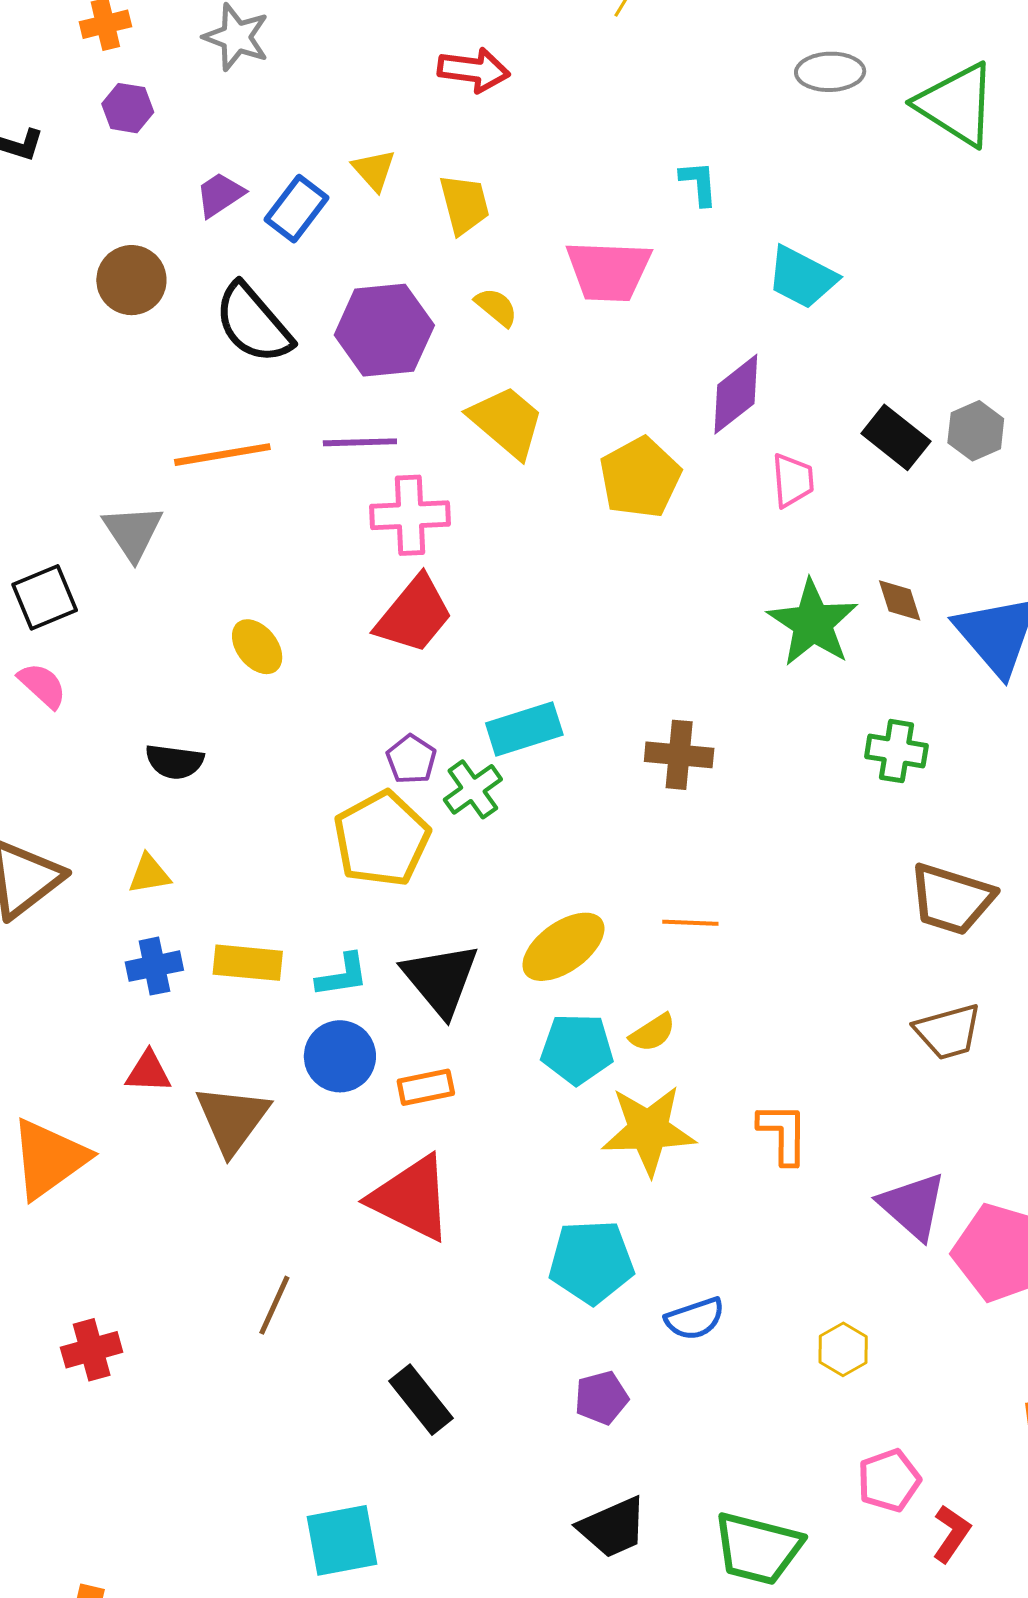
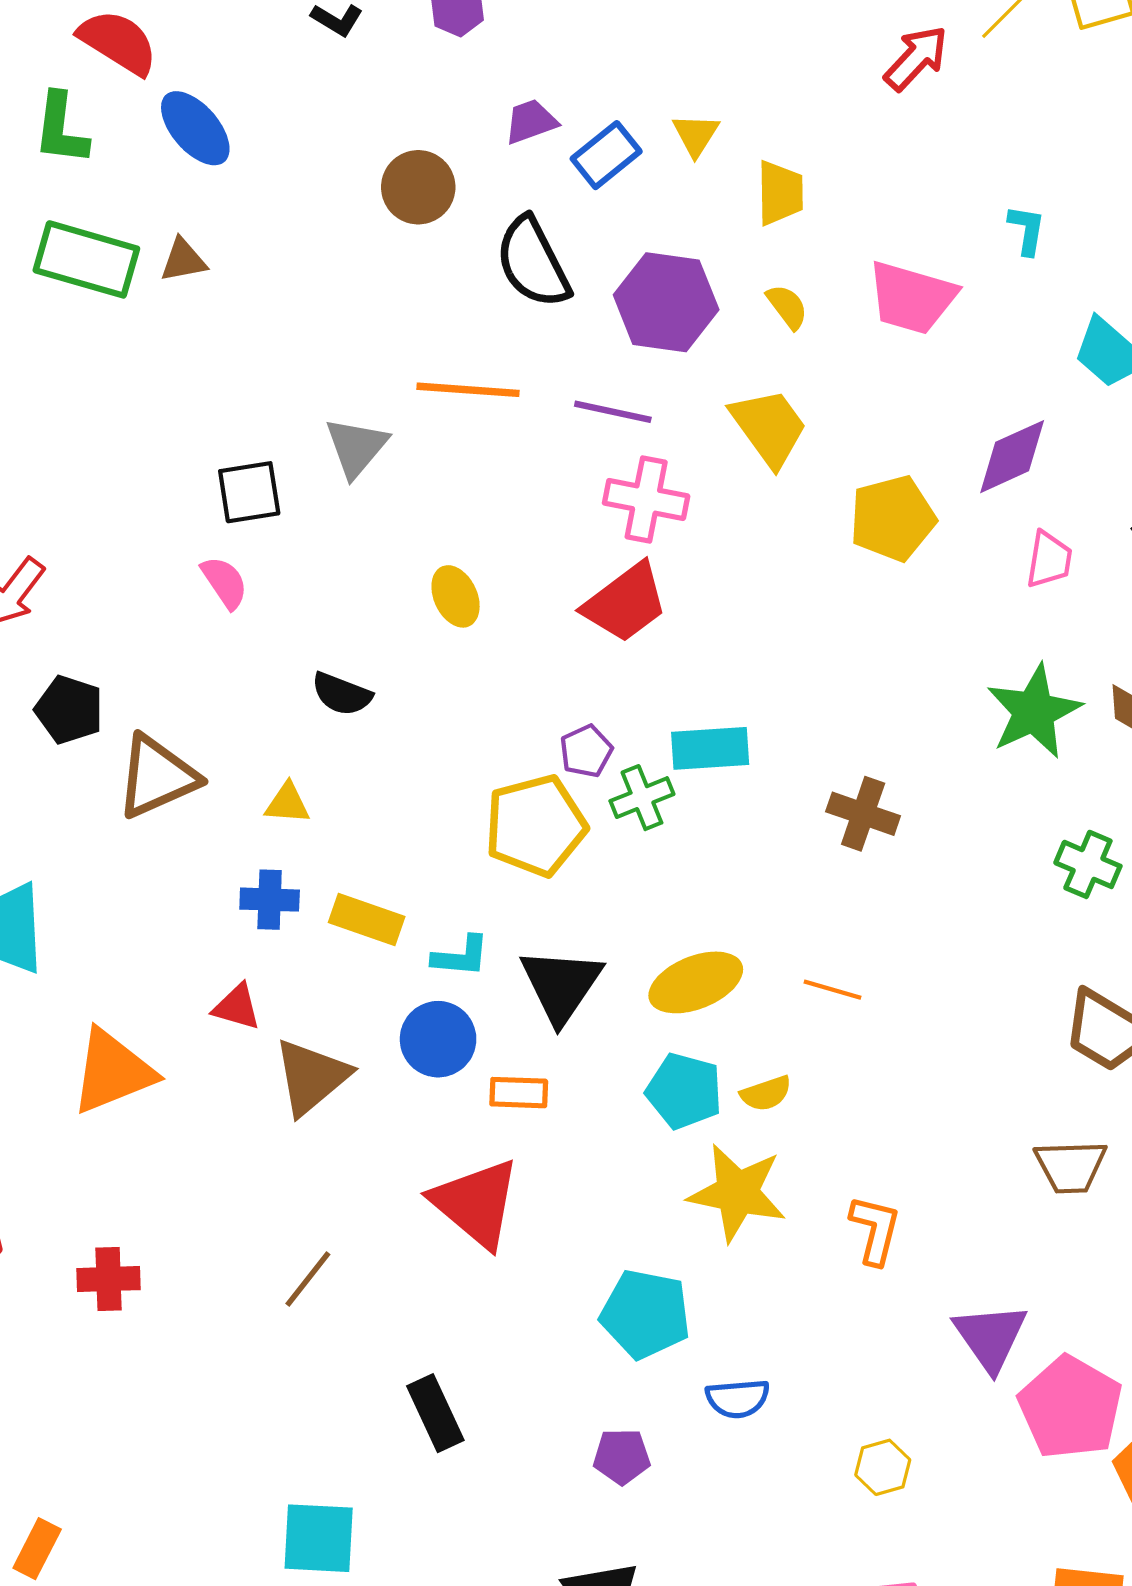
red arrow: (474, 70) -> (916, 58), moved, turned -68

